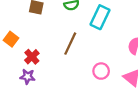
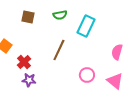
purple star: (27, 77) -> (29, 80), moved

